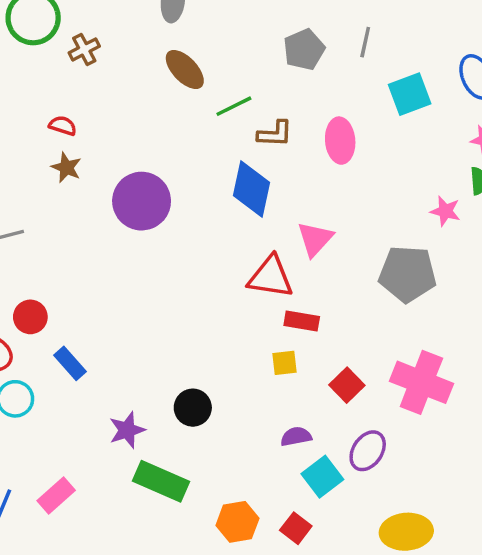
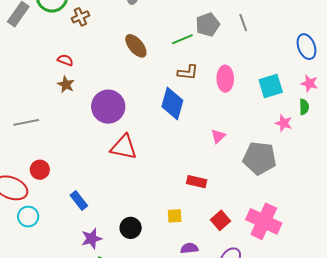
gray line: (365, 42) -> (243, 23), turned -36
brown ellipse: (185, 69) -> (136, 46), moved
cyan square: (410, 94) -> (271, 86), moved
green line: (234, 106) -> (182, 39), moved
pink triangle: (315, 239) -> (218, 136), moved, size x0.7
red triangle: (271, 277) -> (124, 147), moved
blue rectangle: (70, 363) -> (79, 200), moved
yellow square: (285, 363) -> (175, 216), moved

